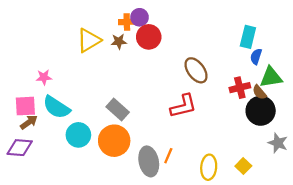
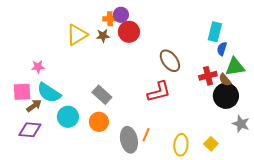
brown arrow: (29, 122) -> (34, 106), moved
orange circle: (114, 141) -> (99, 122), size x0.7
purple diamond: (20, 148) -> (30, 130), moved

